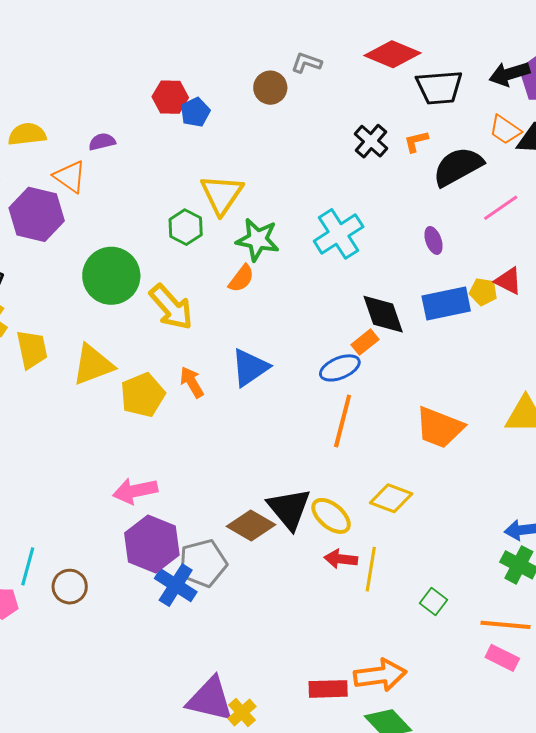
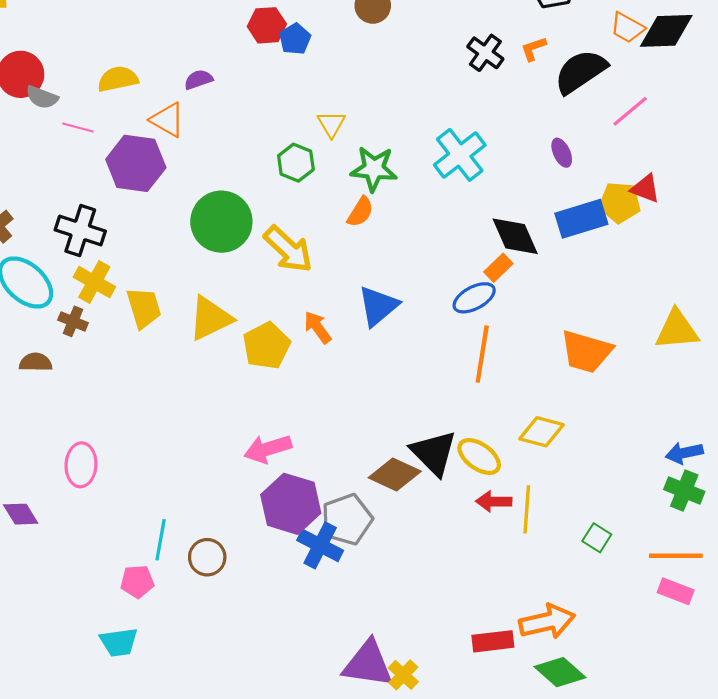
yellow triangle: (222, 194) -> (331, 124), size x0.6
yellow pentagon: (483, 292) -> (620, 203), size x1.4

